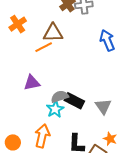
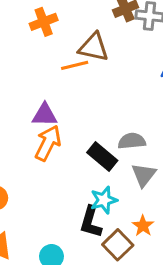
gray semicircle: (60, 97) -> (132, 141), moved
cyan star: (55, 109) -> (104, 200), moved
orange arrow: (42, 136) -> (48, 143), moved

